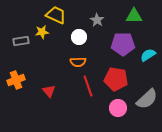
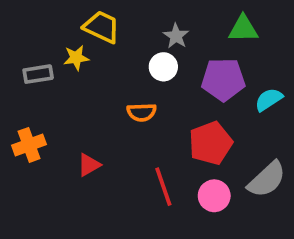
white circle: (79, 37) -> (163, 67), moved
red pentagon: (116, 79) -> (211, 143), turned -30
red line: (88, 86) -> (163, 187), moved
red triangle: (49, 91) -> (89, 165), turned 40

